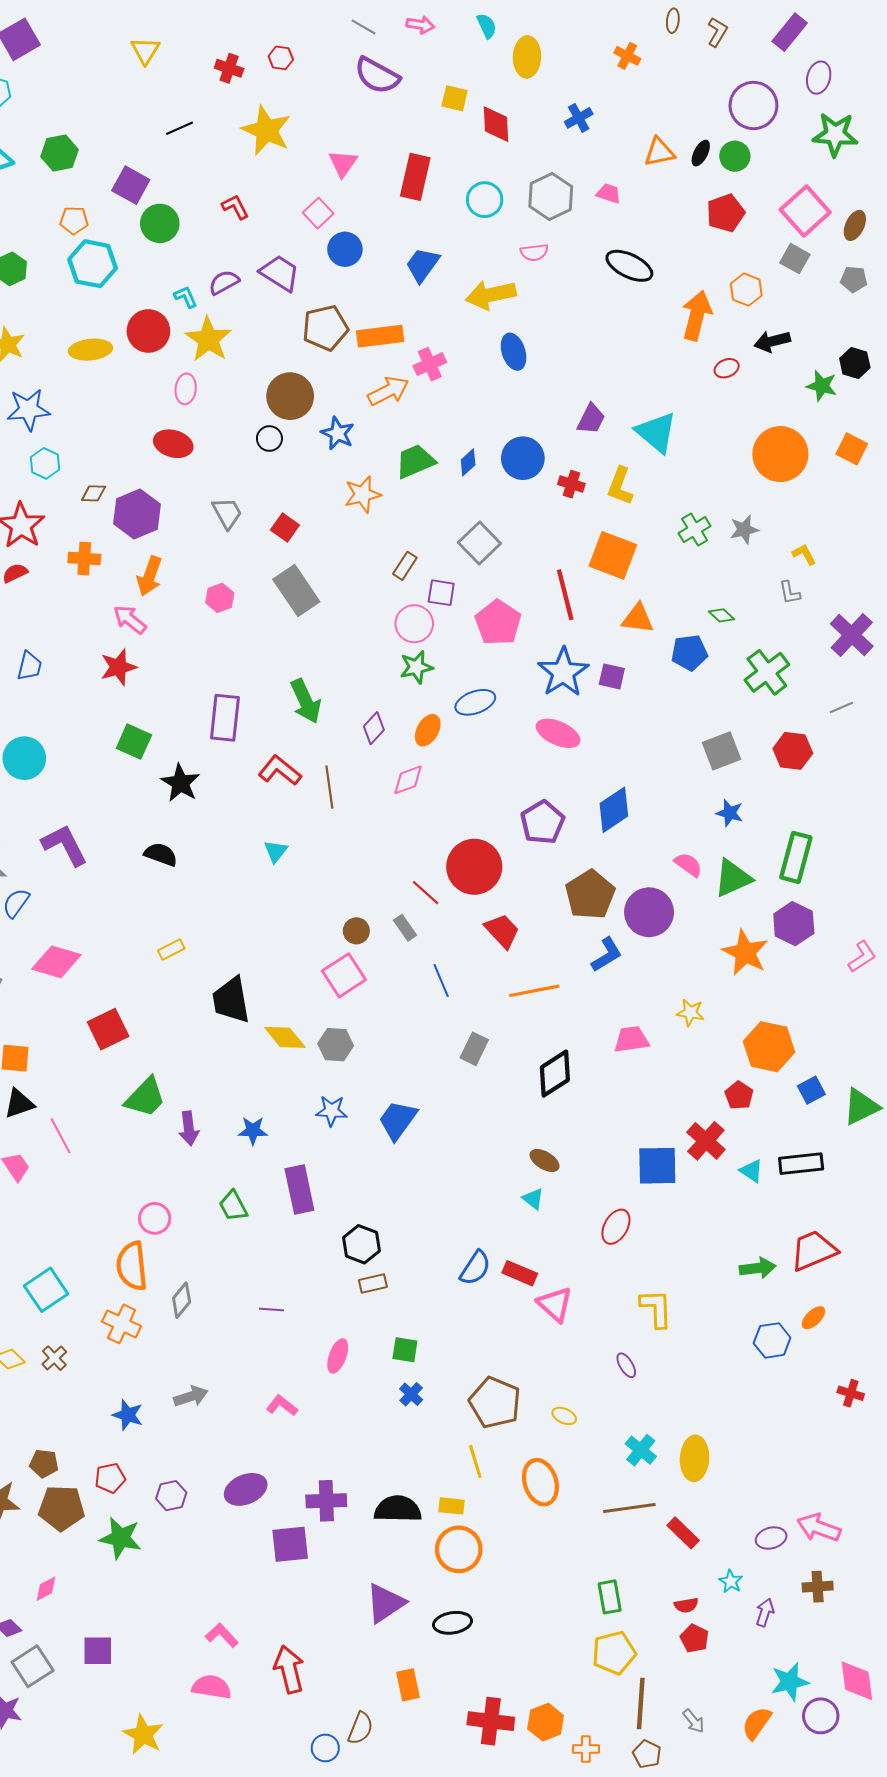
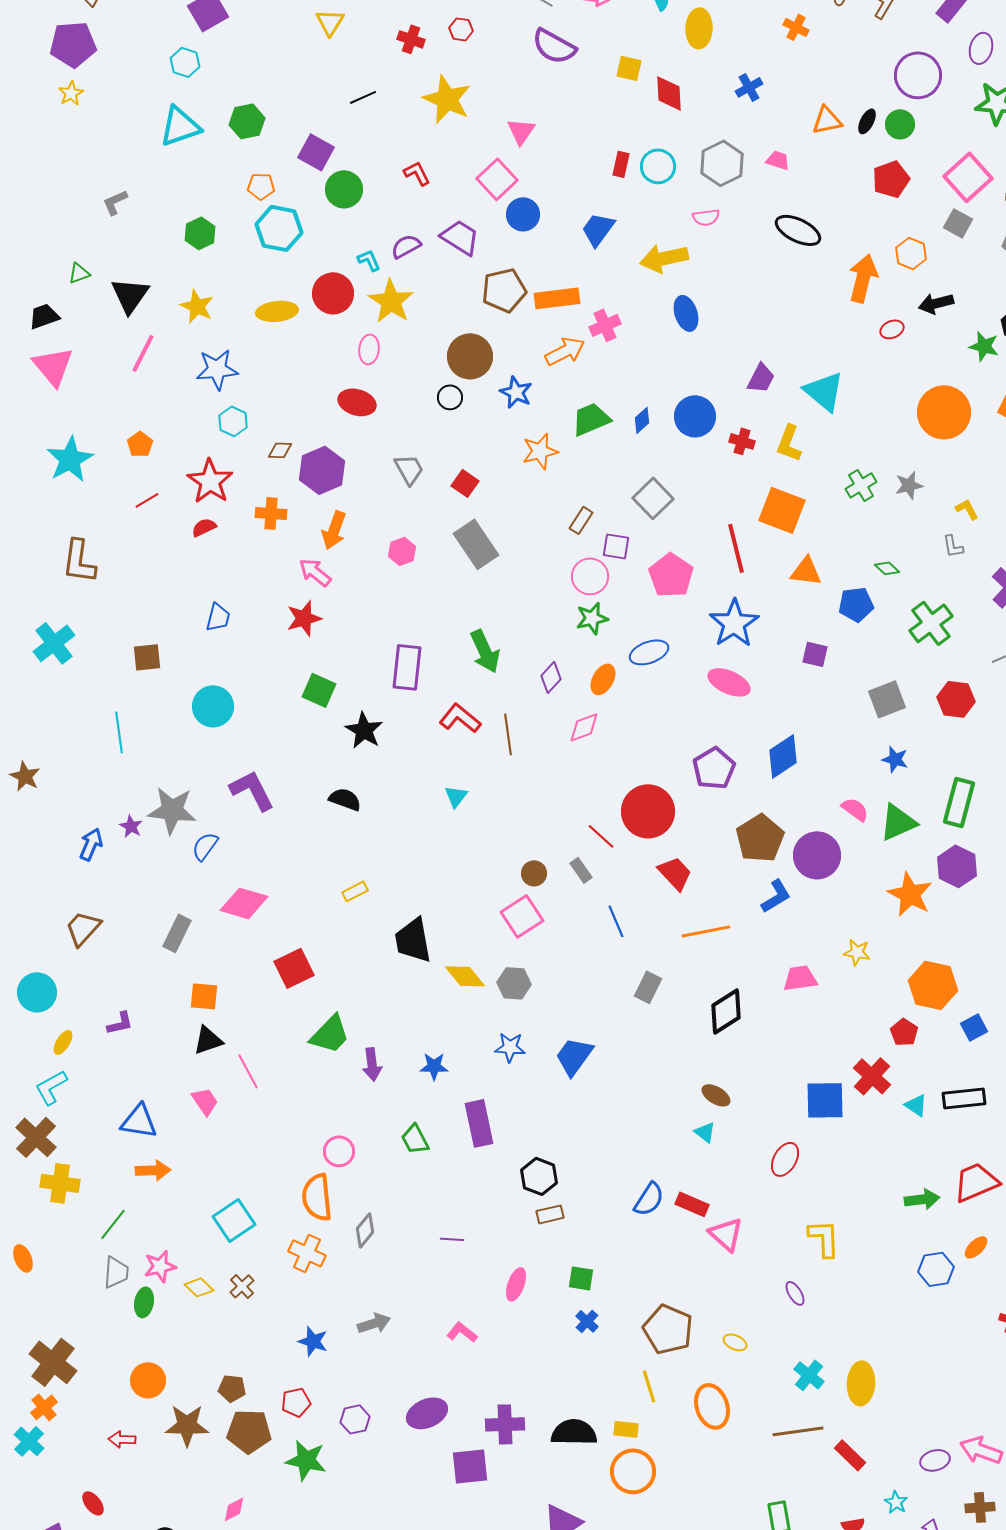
red rectangle: (415, 177) -> (621, 164), moved, size x0.6
pink square: (318, 213) -> (497, 179), size x1.4
purple square: (612, 676) -> (815, 654), moved

